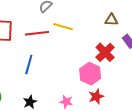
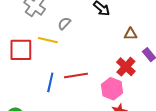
yellow line: (63, 27) -> (48, 40), moved
red line: (37, 33) -> (76, 76), moved

